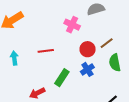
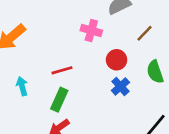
brown line: (107, 43) -> (145, 33), moved
green rectangle: (62, 78) -> (59, 100), moved

